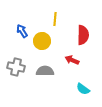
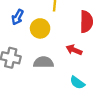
blue arrow: (22, 31) -> (18, 17), turned -120
cyan semicircle: (83, 89) -> (77, 83), moved

